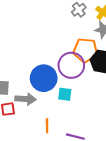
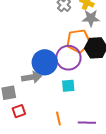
blue circle: (44, 78) -> (45, 62), moved
gray arrow: (26, 99) -> (32, 77), moved

